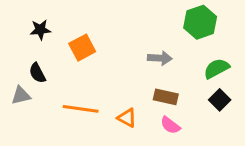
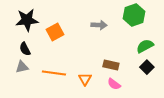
black star: (40, 30) -> (27, 20), size x1.6
gray arrow: (160, 58) -> (99, 25), moved
gray triangle: (21, 95) -> (22, 67), moved
orange triangle: (127, 118) -> (85, 79), turned 32

